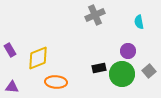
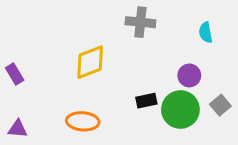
gray cross: (95, 15) -> (140, 22), turned 30
yellow diamond: (38, 58) -> (90, 62), moved

